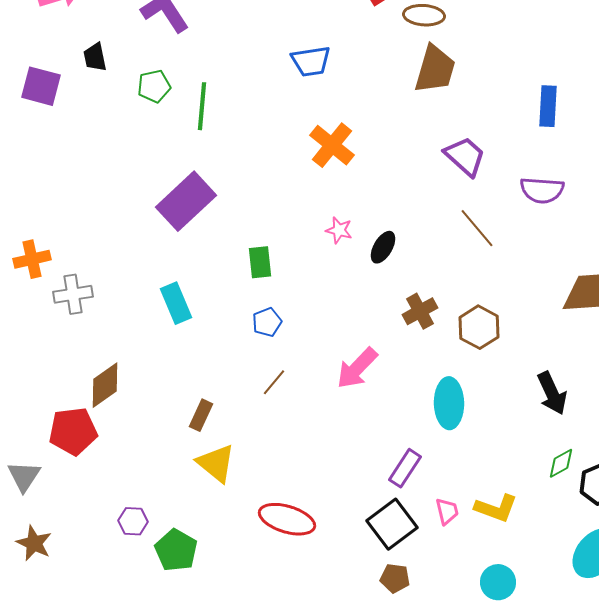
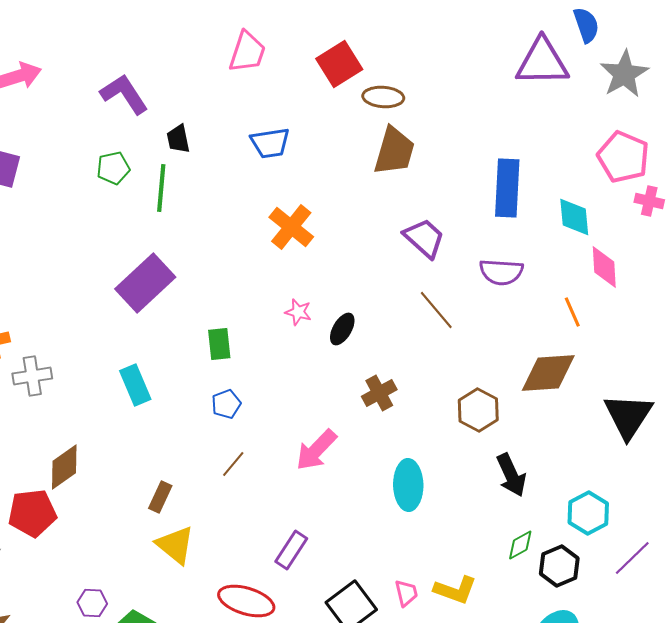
black trapezoid: (95, 57) -> (178, 139), moved
blue rectangle: (548, 106) -> (507, 188), size x1.4
brown hexagon: (479, 327) -> (478, 410), moved
purple rectangle: (405, 468) -> (291, 550), moved

